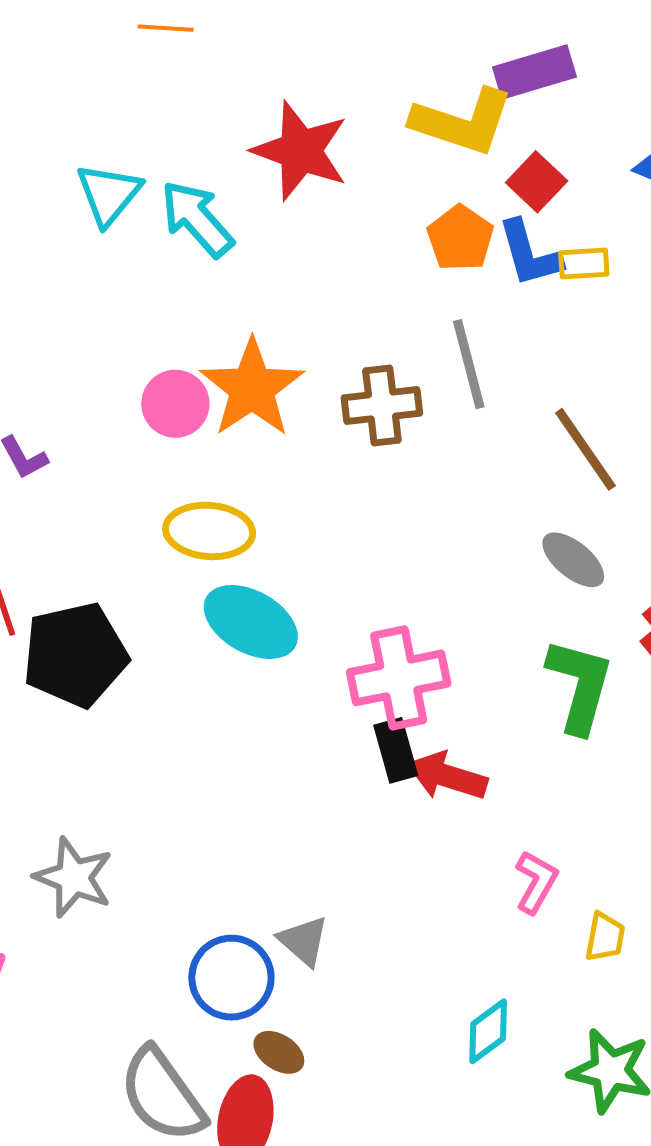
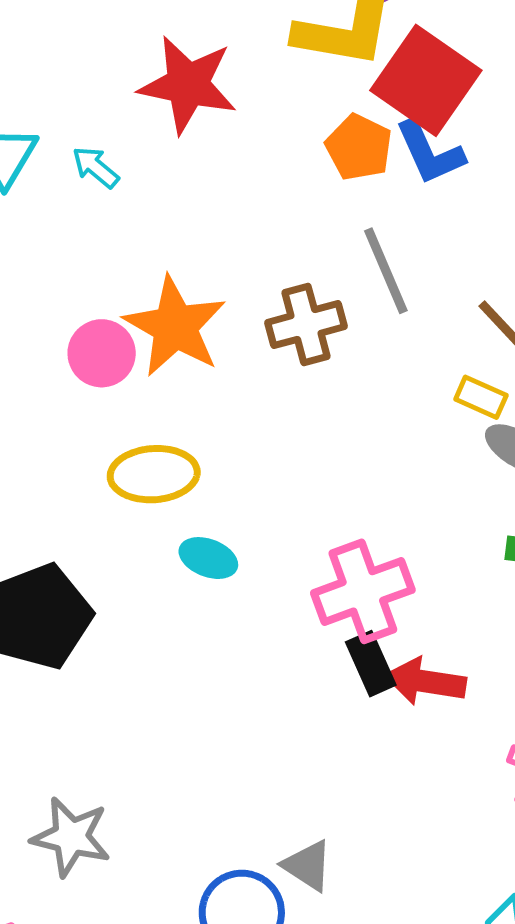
red square: (537, 182) -> (426, 80), size x1.8
cyan arrow: (197, 219) -> (95, 167), size x0.6
yellow rectangle: (584, 264) -> (481, 397), moved, turned 36
cyan ellipse: (251, 622) -> (208, 558), size x0.6

